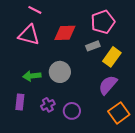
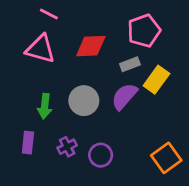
green arrow: (32, 76) -> (45, 106), turned -78
purple semicircle: (108, 85) -> (124, 96), moved

